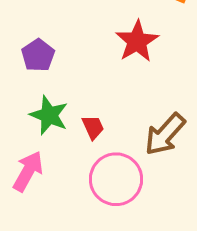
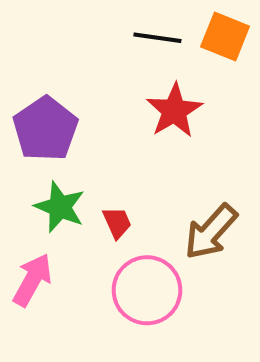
purple pentagon: (38, 55) -> (45, 129), size x1.5

